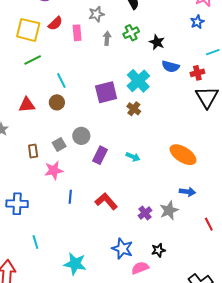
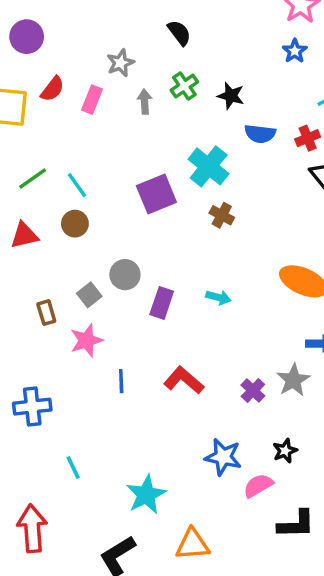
pink rectangle: (77, 33) -> (92, 100), turned 35
green line: (33, 60) -> (33, 179), moved
brown cross: (134, 109) -> (222, 215), moved
cyan star: (75, 264) -> (146, 495), turned -30

